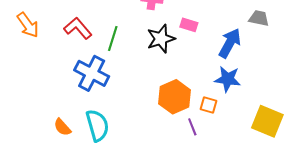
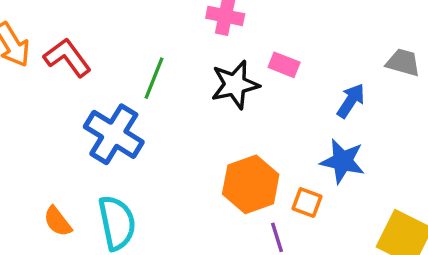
red L-shape: (78, 28) -> (67, 58), moved
blue arrow: (230, 43) -> (351, 101), size x0.7

